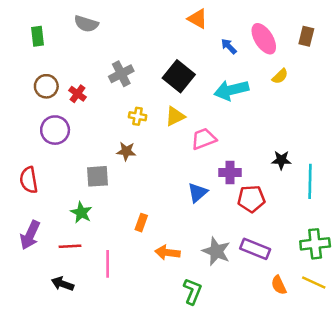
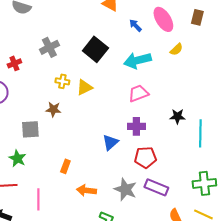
red cross: (78, 94) -> (14, 63), turned 32
yellow triangle: (175, 116) -> (84, 87), moved
pink trapezoid: (204, 139) -> (138, 93), moved
red pentagon: (251, 199) -> (145, 157), moved

